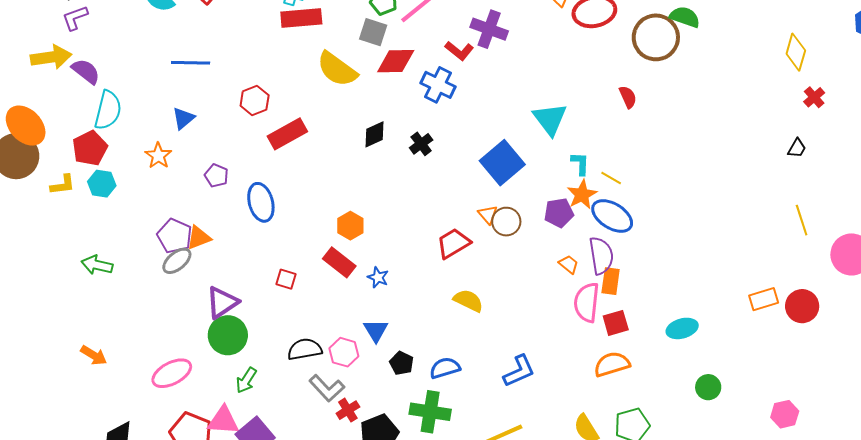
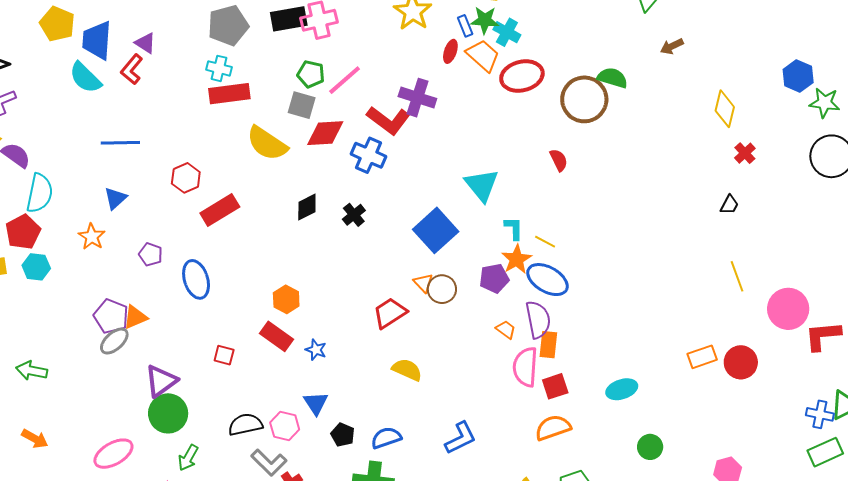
red L-shape: (459, 51) -> (388, 120), size x1.5
green arrow: (97, 265) -> (32, 371), moved

